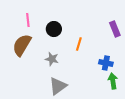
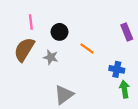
orange line: (79, 44) -> (87, 48), turned -72
gray star: (52, 59) -> (51, 57), moved

